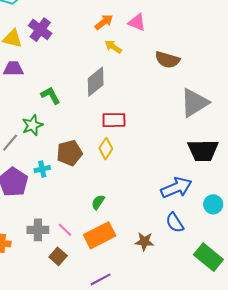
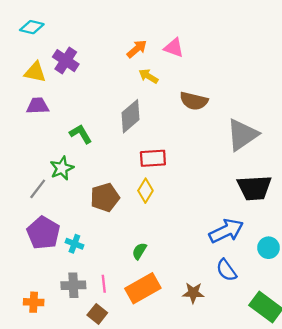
brown semicircle: (167, 60) -> (194, 101), moved
cyan cross: (42, 169) -> (74, 244), moved, turned 35
pink line: (65, 230) -> (104, 284), turned 42

